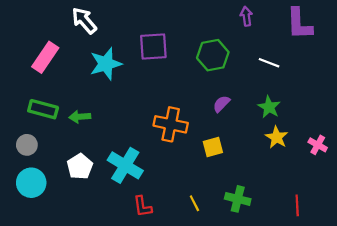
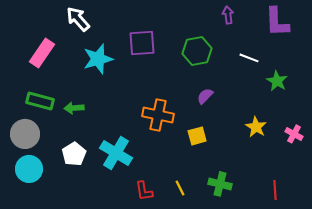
green star: (269, 107) -> (277, 81), moved
gray circle: (27, 145) -> (25, 134), size x1.5
red L-shape: (143, 206) -> (144, 191), moved

